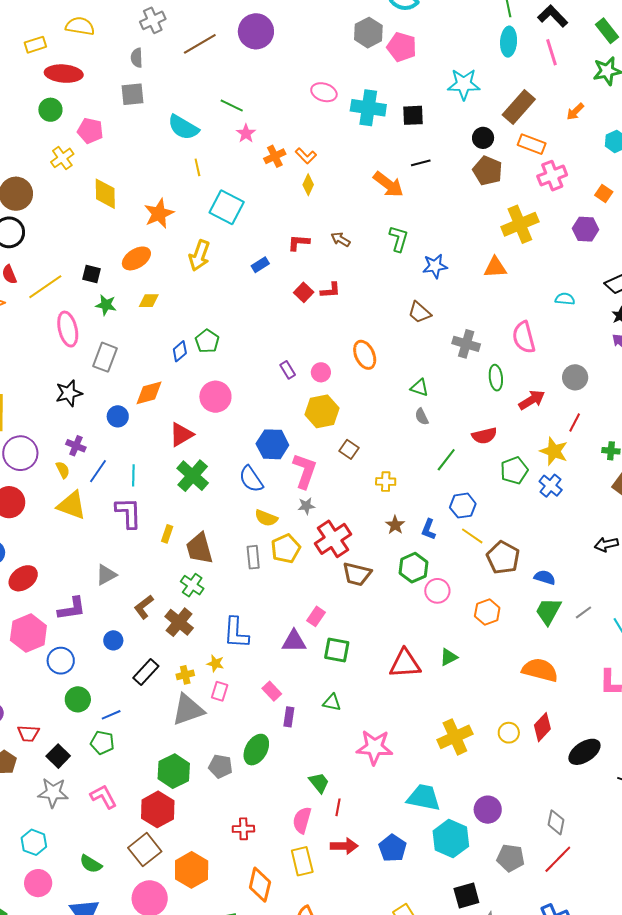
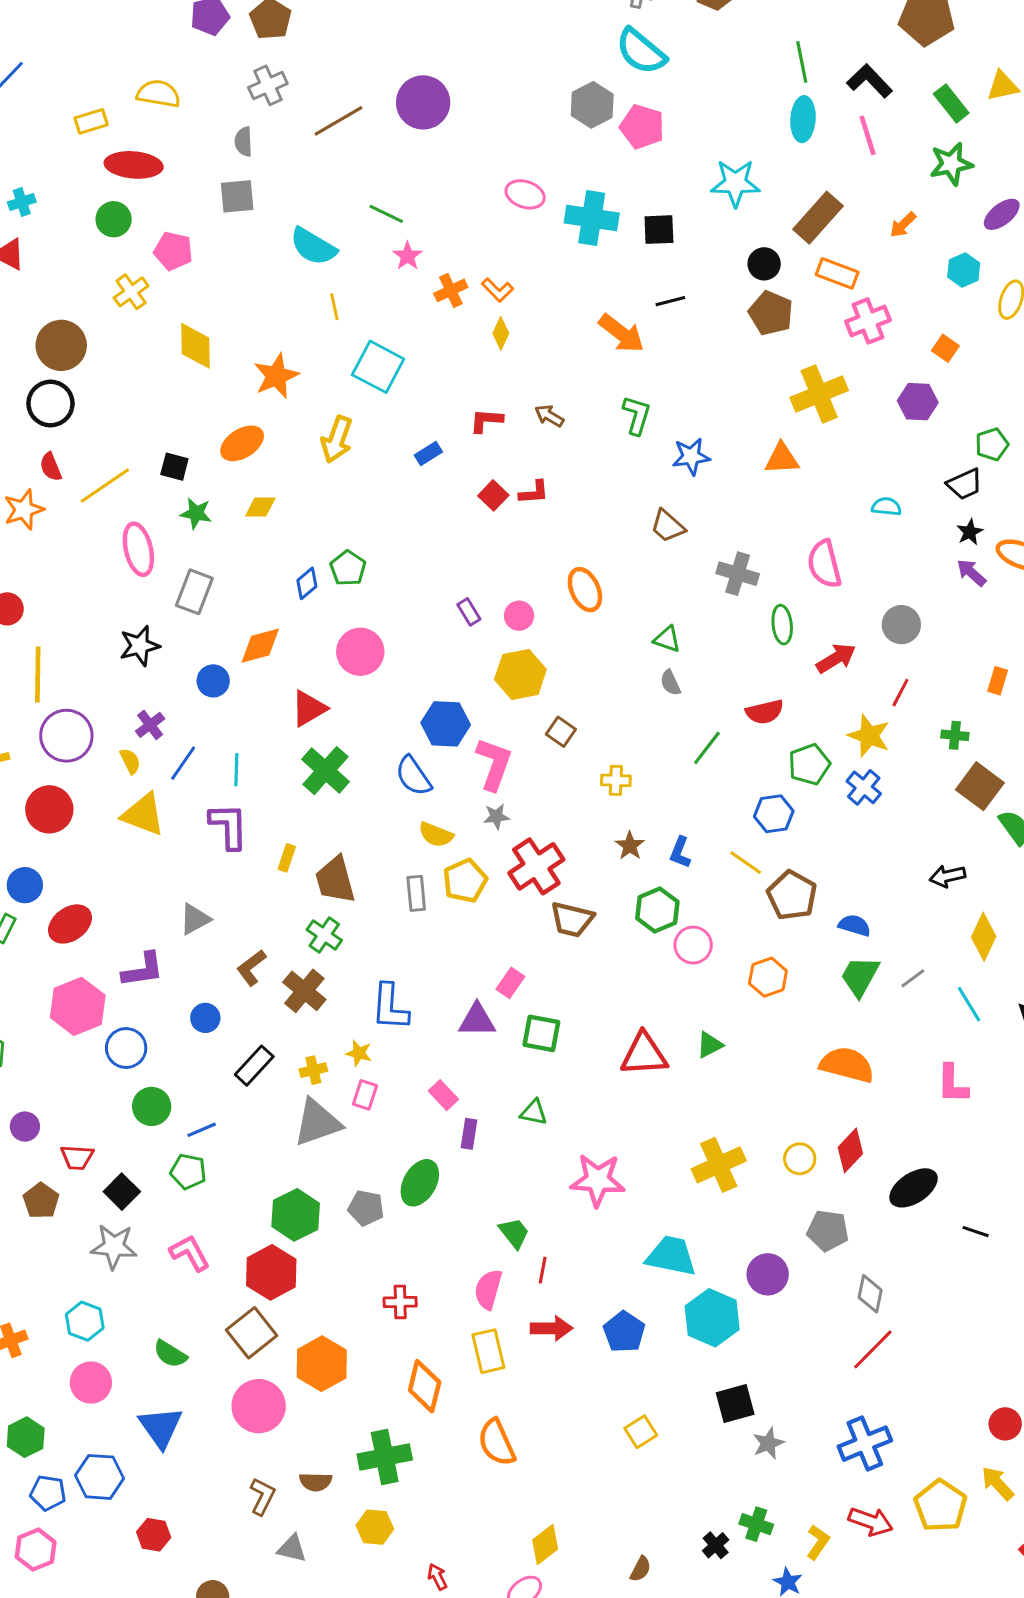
purple cross: (76, 446) -> (150, 725), turned 30
blue hexagon: (463, 506) -> (774, 814), moved
gray pentagon: (511, 858) -> (828, 1231), moved

